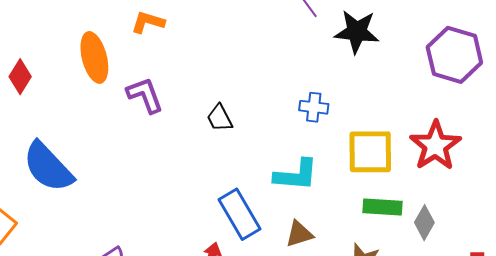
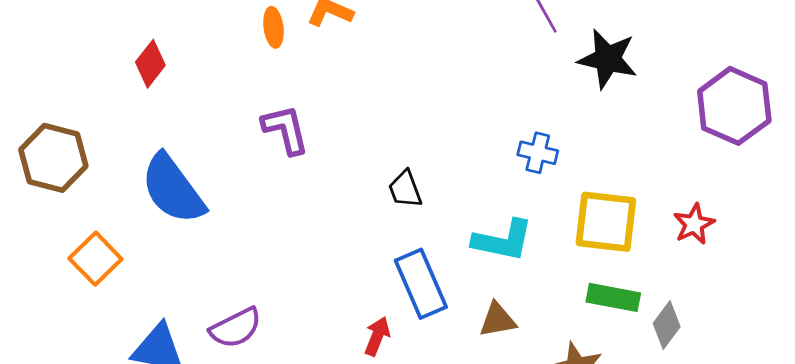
orange ellipse: (94, 57) -> (273, 27), moved, size x0.6
purple L-shape: (145, 95) -> (285, 129), moved
black trapezoid: (220, 118) -> (405, 189), moved
red star: (435, 146) -> (694, 224), size x0.6

